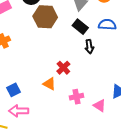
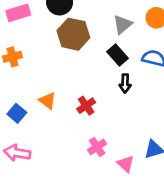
orange triangle: (49, 84) -> (47, 101), moved
blue square: (13, 90) -> (17, 113), moved, turned -32
pink cross: (76, 97) -> (97, 147), turned -32

